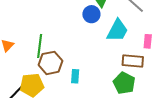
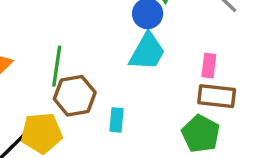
cyan trapezoid: (117, 30) -> (147, 52), moved
pink rectangle: (148, 41) -> (209, 66), moved

